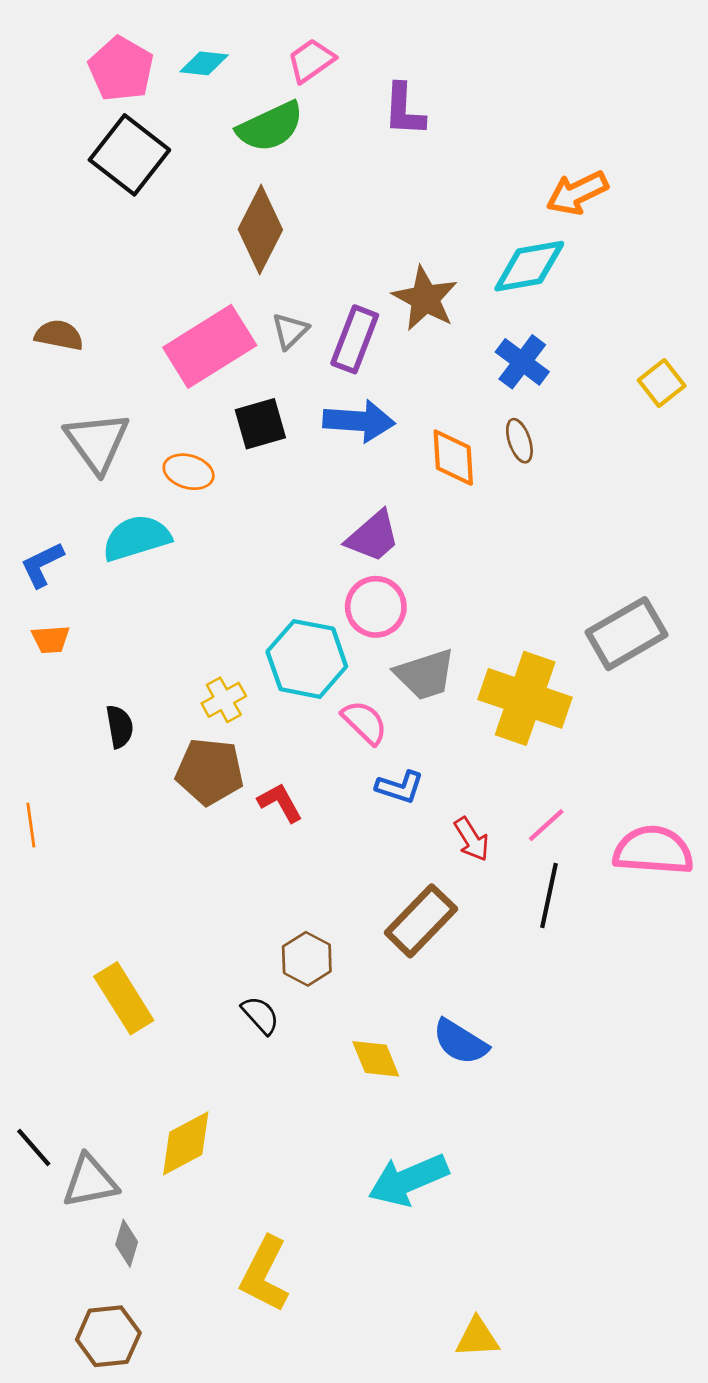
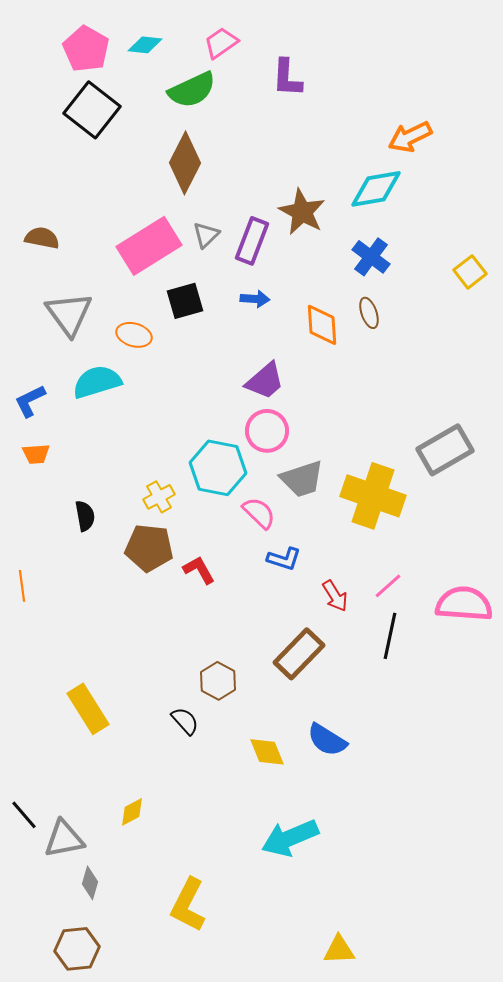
blue arrow: (359, 421) -> (255, 299), size x0.6
yellow diamond: (186, 1143) -> (132, 812), size x0.6

